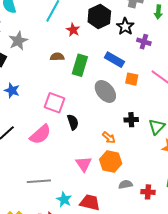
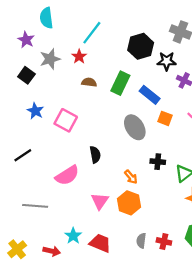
black star: (125, 26) -> (167, 61), turned 30
red star: (73, 30) -> (79, 57), moved
green rectangle: (80, 65) -> (120, 83), moved
pink square: (55, 103) -> (66, 120), moved
pink semicircle: (40, 134) -> (67, 175), moved
gray line: (39, 181) -> (35, 206), moved
gray semicircle: (125, 184) -> (141, 241), moved, turned -80

